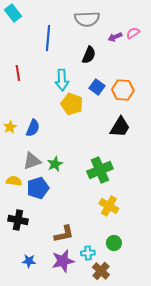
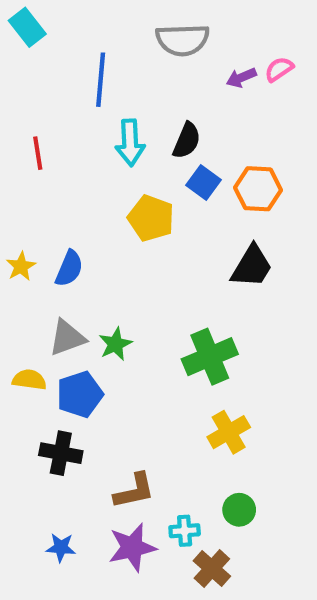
black semicircle: (89, 55) -> (187, 141), moved
cyan arrow: (62, 80) -> (130, 143), moved
yellow cross: (109, 206) -> (229, 432), turned 30
black cross: (18, 220) -> (61, 453), moved

